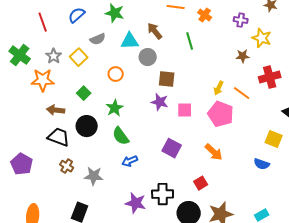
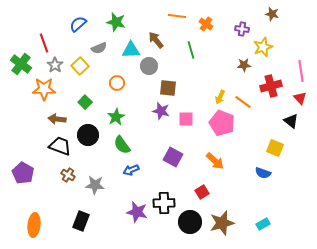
red line: (43, 22) -> (44, 43), moved
yellow star: (262, 38) -> (263, 47), turned 30

